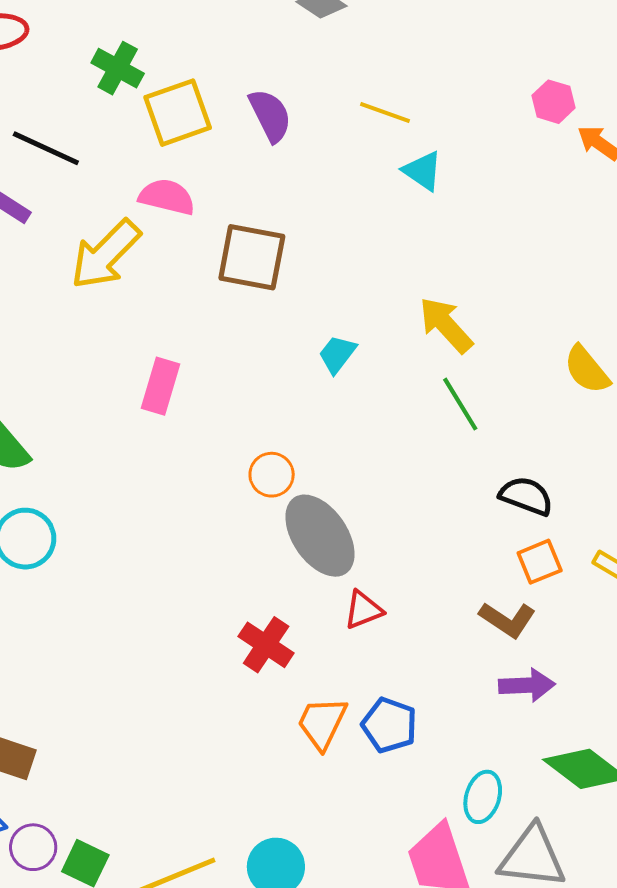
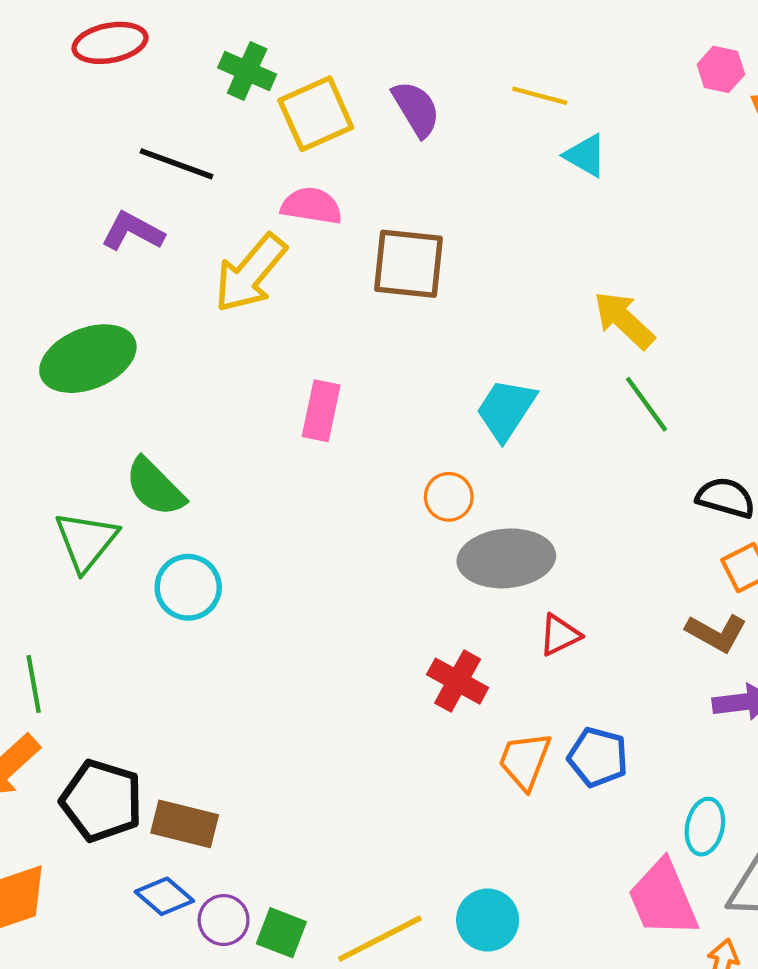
cyan trapezoid: (337, 354) -> (506, 410), moved, size x1.5
gray ellipse: (320, 536) -> (506, 558), turned -56

